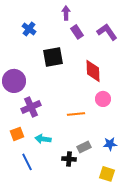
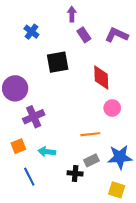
purple L-shape: (107, 32) -> (117, 35), turned -30
orange line: (76, 114) -> (90, 134), moved
blue star: (110, 144) -> (120, 157), size x1.6

